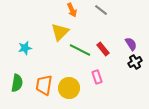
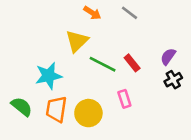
orange arrow: (72, 10) -> (92, 13), turned -32
purple semicircle: (131, 44) -> (168, 57), turned -112
cyan star: (25, 48) -> (49, 76), moved, size x1.5
green semicircle: (17, 83) -> (22, 107), turned -60

